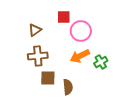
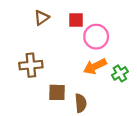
brown triangle: (35, 30) -> (42, 18), moved
brown cross: (38, 56) -> (31, 65), moved

